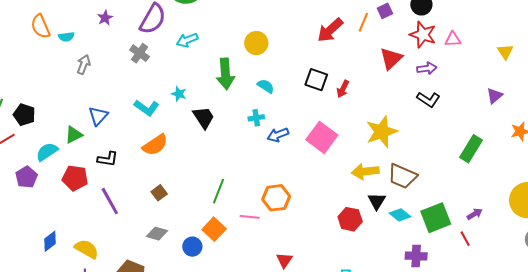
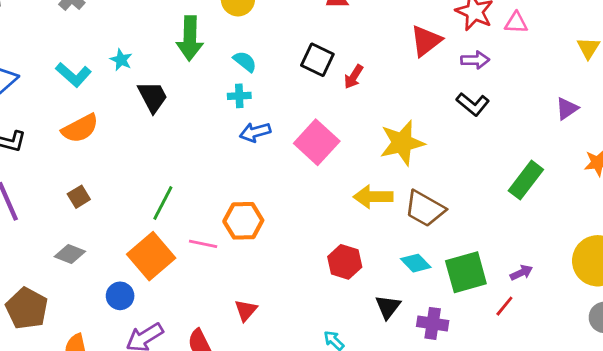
cyan cross: (256, 118) -> (239, 96), moved
black triangle: (377, 201) -> (388, 307), moved
orange square: (214, 229) -> (151, 256), size x1.4
red line: (465, 239) -> (504, 306), turned 63
blue circle: (192, 247) -> (120, 296), moved

